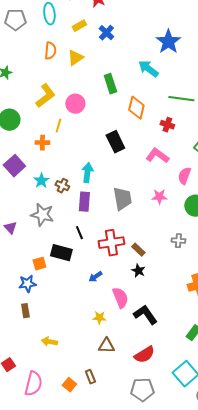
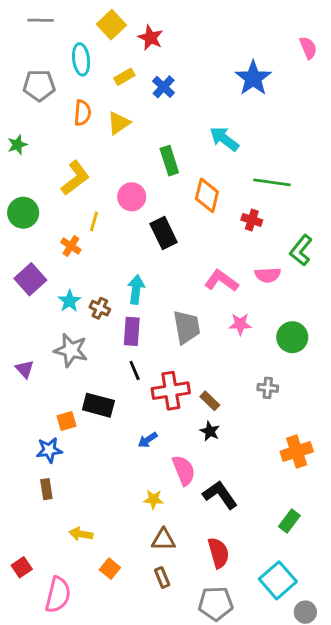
gray pentagon: (15, 20) -> (39, 85), moved
blue star: (168, 42) -> (253, 78), moved
pink circle: (75, 104) -> (132, 197), moved
black rectangle: (115, 142) -> (164, 233), moved
orange cross: (42, 143) -> (71, 246), turned 32
pink L-shape: (157, 156) -> (221, 281), moved
pink semicircle: (184, 176) -> (268, 275), moved, turned -114
black line: (79, 233) -> (135, 370), moved
red semicircle: (144, 355) -> (219, 553), turned -75
brown rectangle: (90, 377) -> (162, 577), moved
orange square: (69, 385) -> (110, 569), moved

